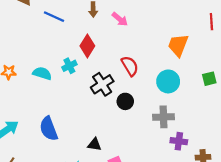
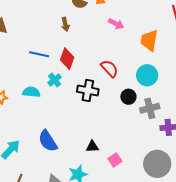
blue line: (54, 17) -> (39, 54), moved
pink arrow: (120, 19) -> (116, 24), moved
black cross: (102, 84) -> (88, 90), turned -35
black circle: (125, 101) -> (128, 97), moved

